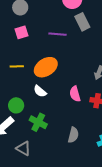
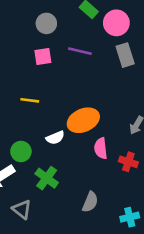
purple line: (57, 34) -> (80, 51), moved
orange ellipse: (46, 67) -> (83, 120), moved
white semicircle: (40, 91) -> (55, 138), turned -72

